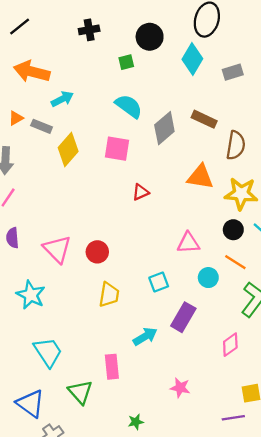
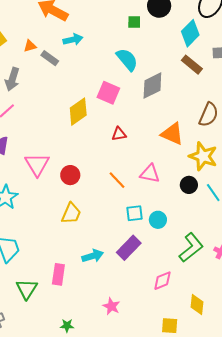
brown rectangle: (204, 119) -> (192, 65), moved
yellow diamond: (68, 150) -> (78, 112), moved
pink triangle: (188, 243) -> (150, 174), moved
orange line: (235, 262) -> (117, 180), moved
cyan square: (159, 282) -> (135, 213), moved

